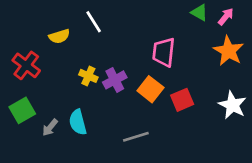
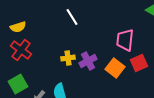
yellow semicircle: (59, 36) -> (18, 27), moved
yellow cross: (88, 76) -> (68, 58), turned -32
red square: (182, 100) -> (139, 63), moved

